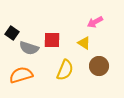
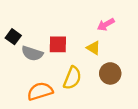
orange semicircle: (21, 75) -> (40, 91), moved

